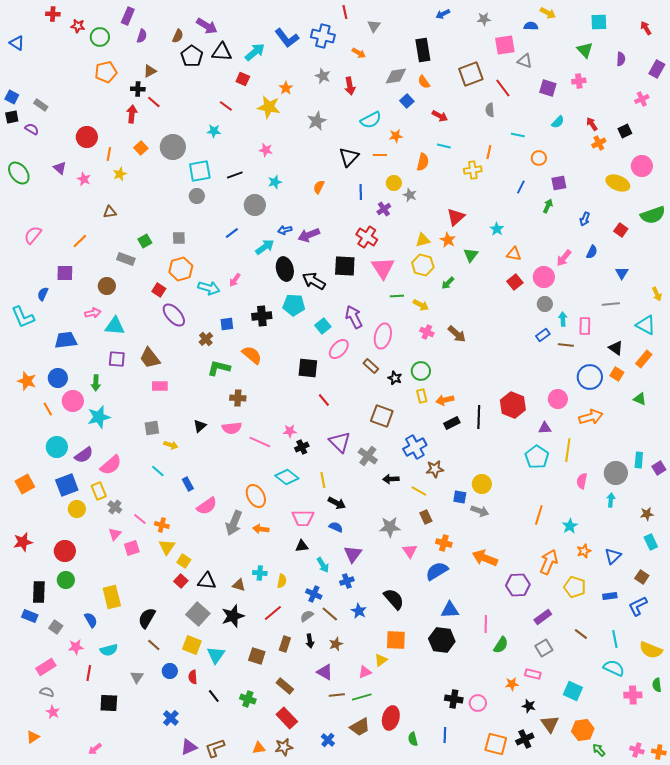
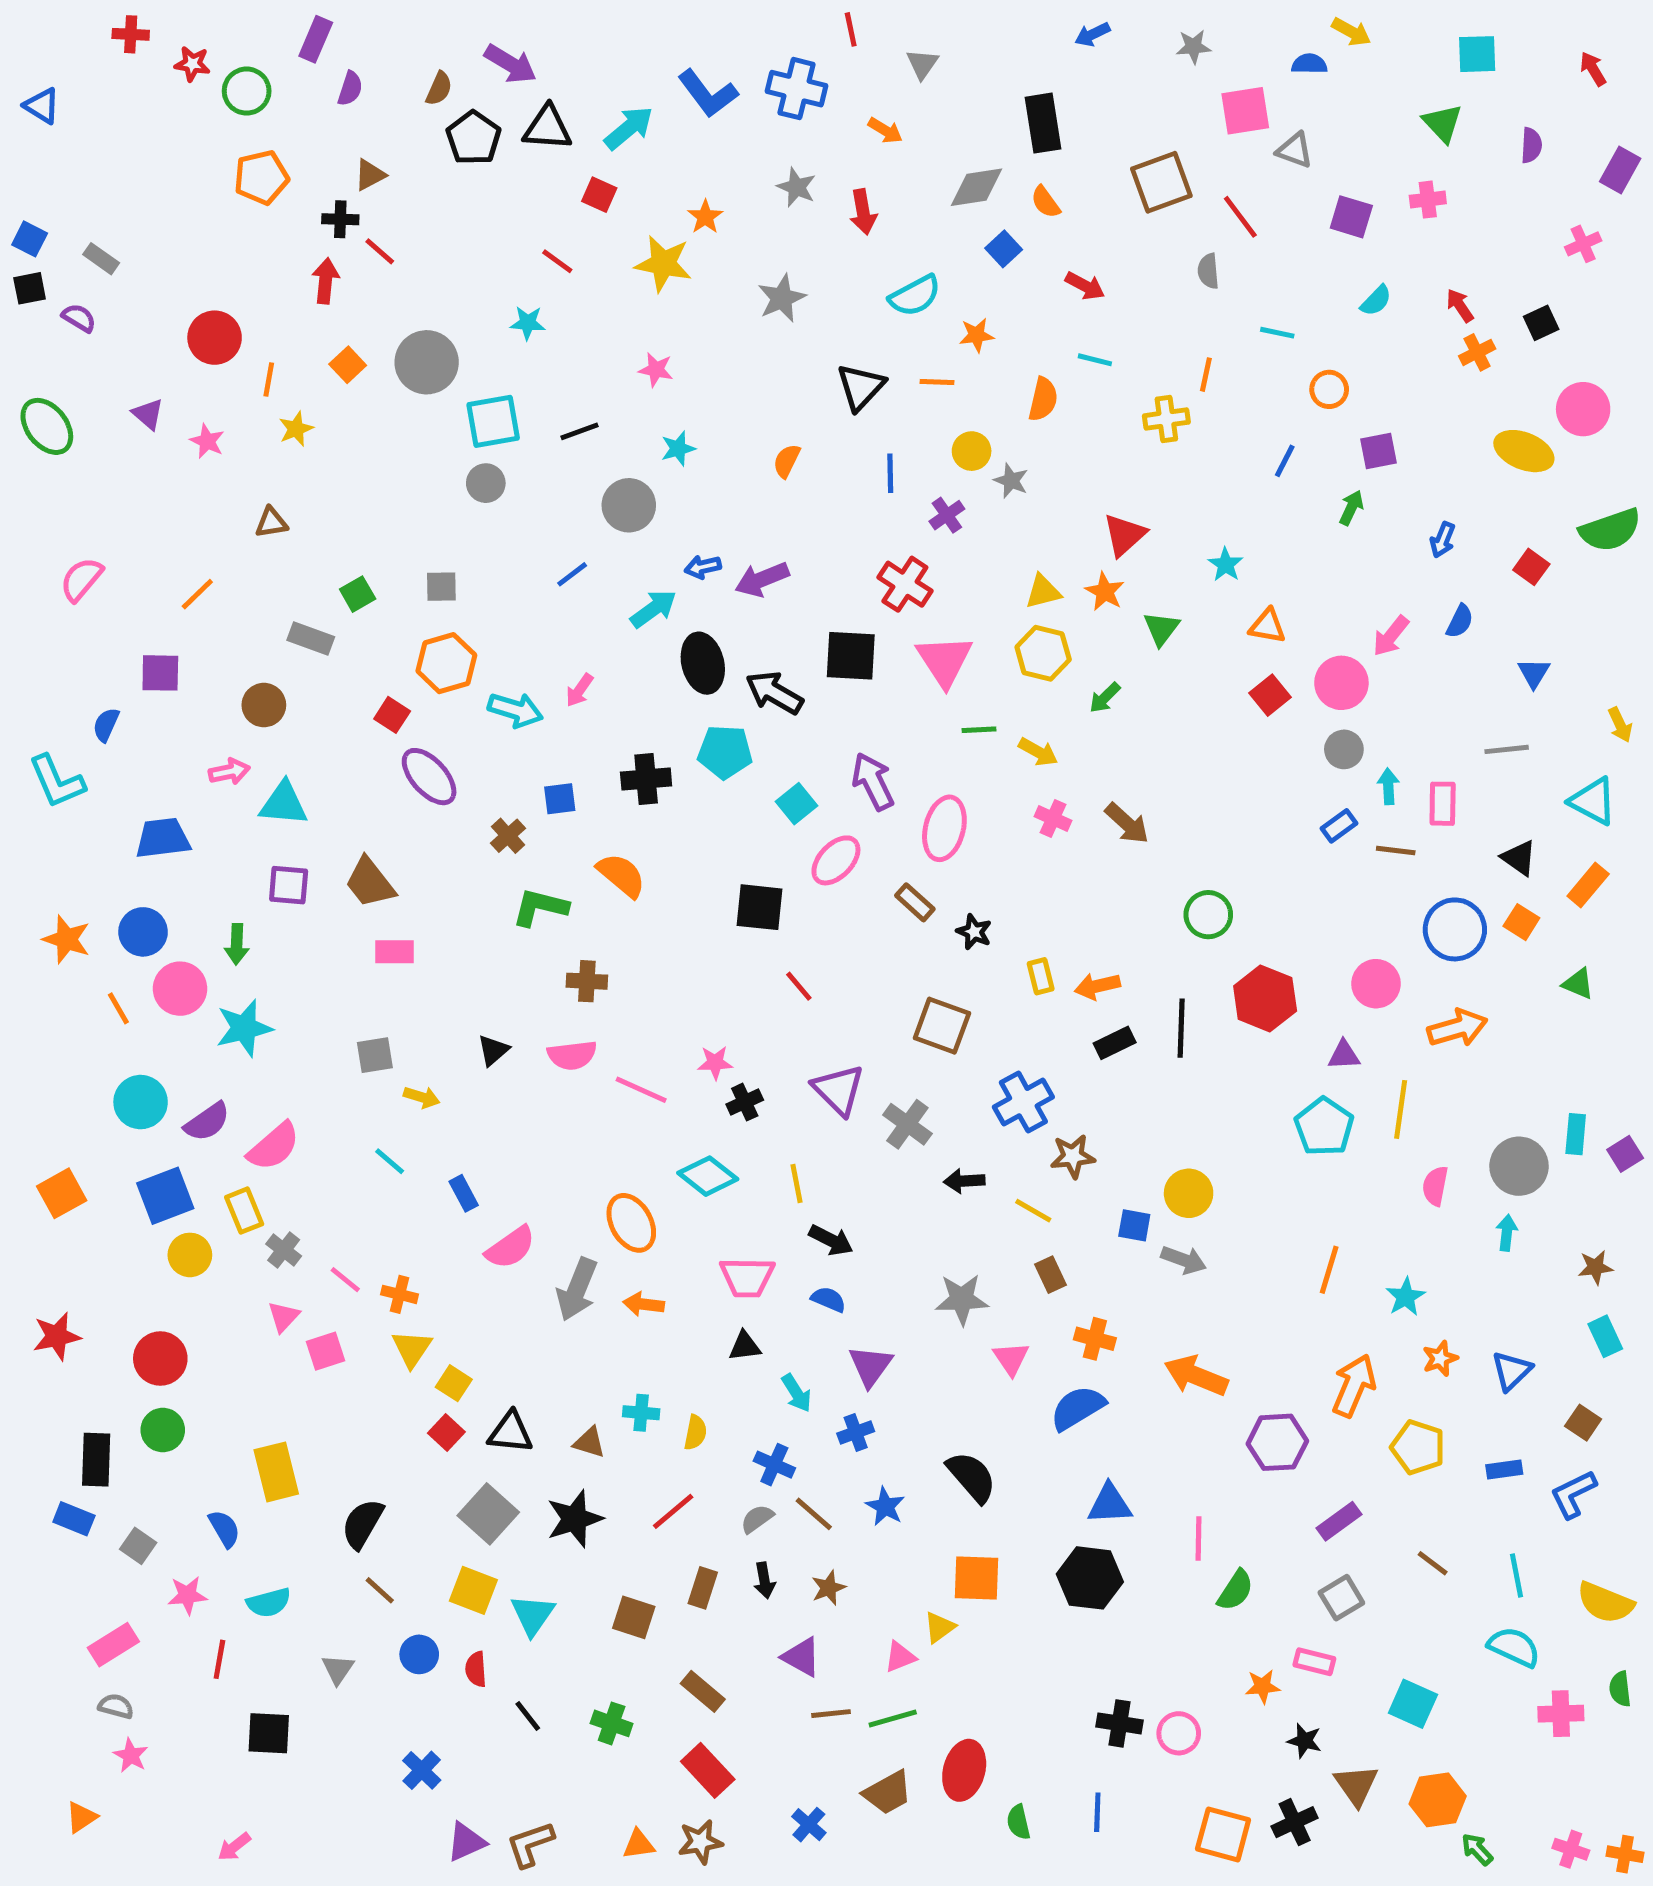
green circle: (421, 371) -> (1208, 915), moved

